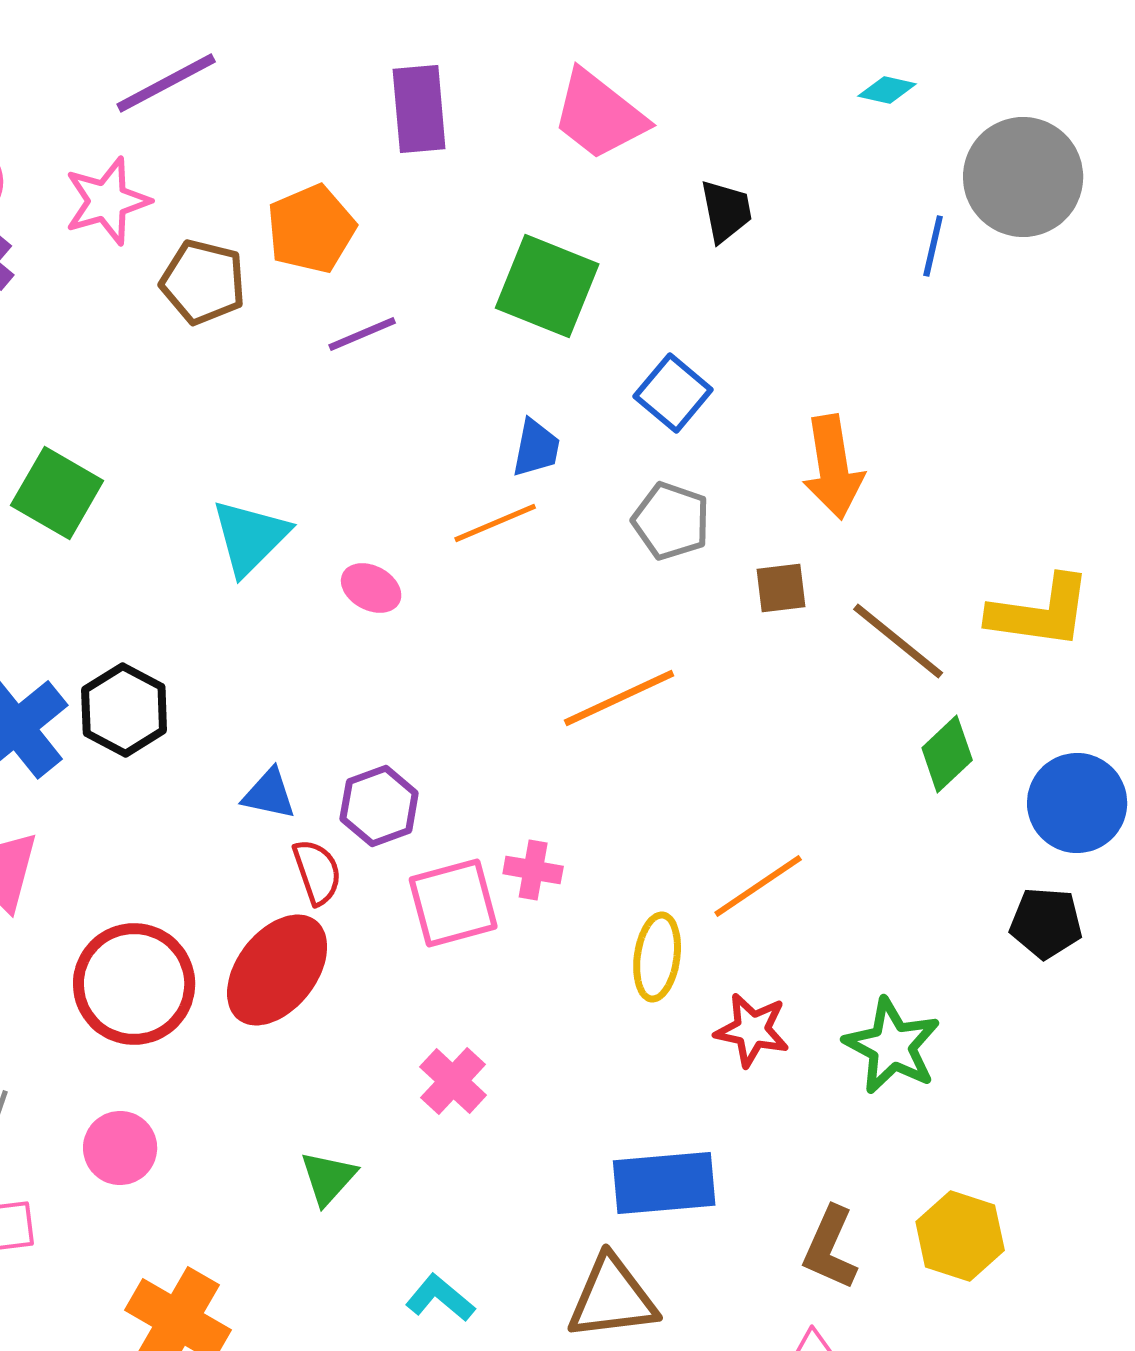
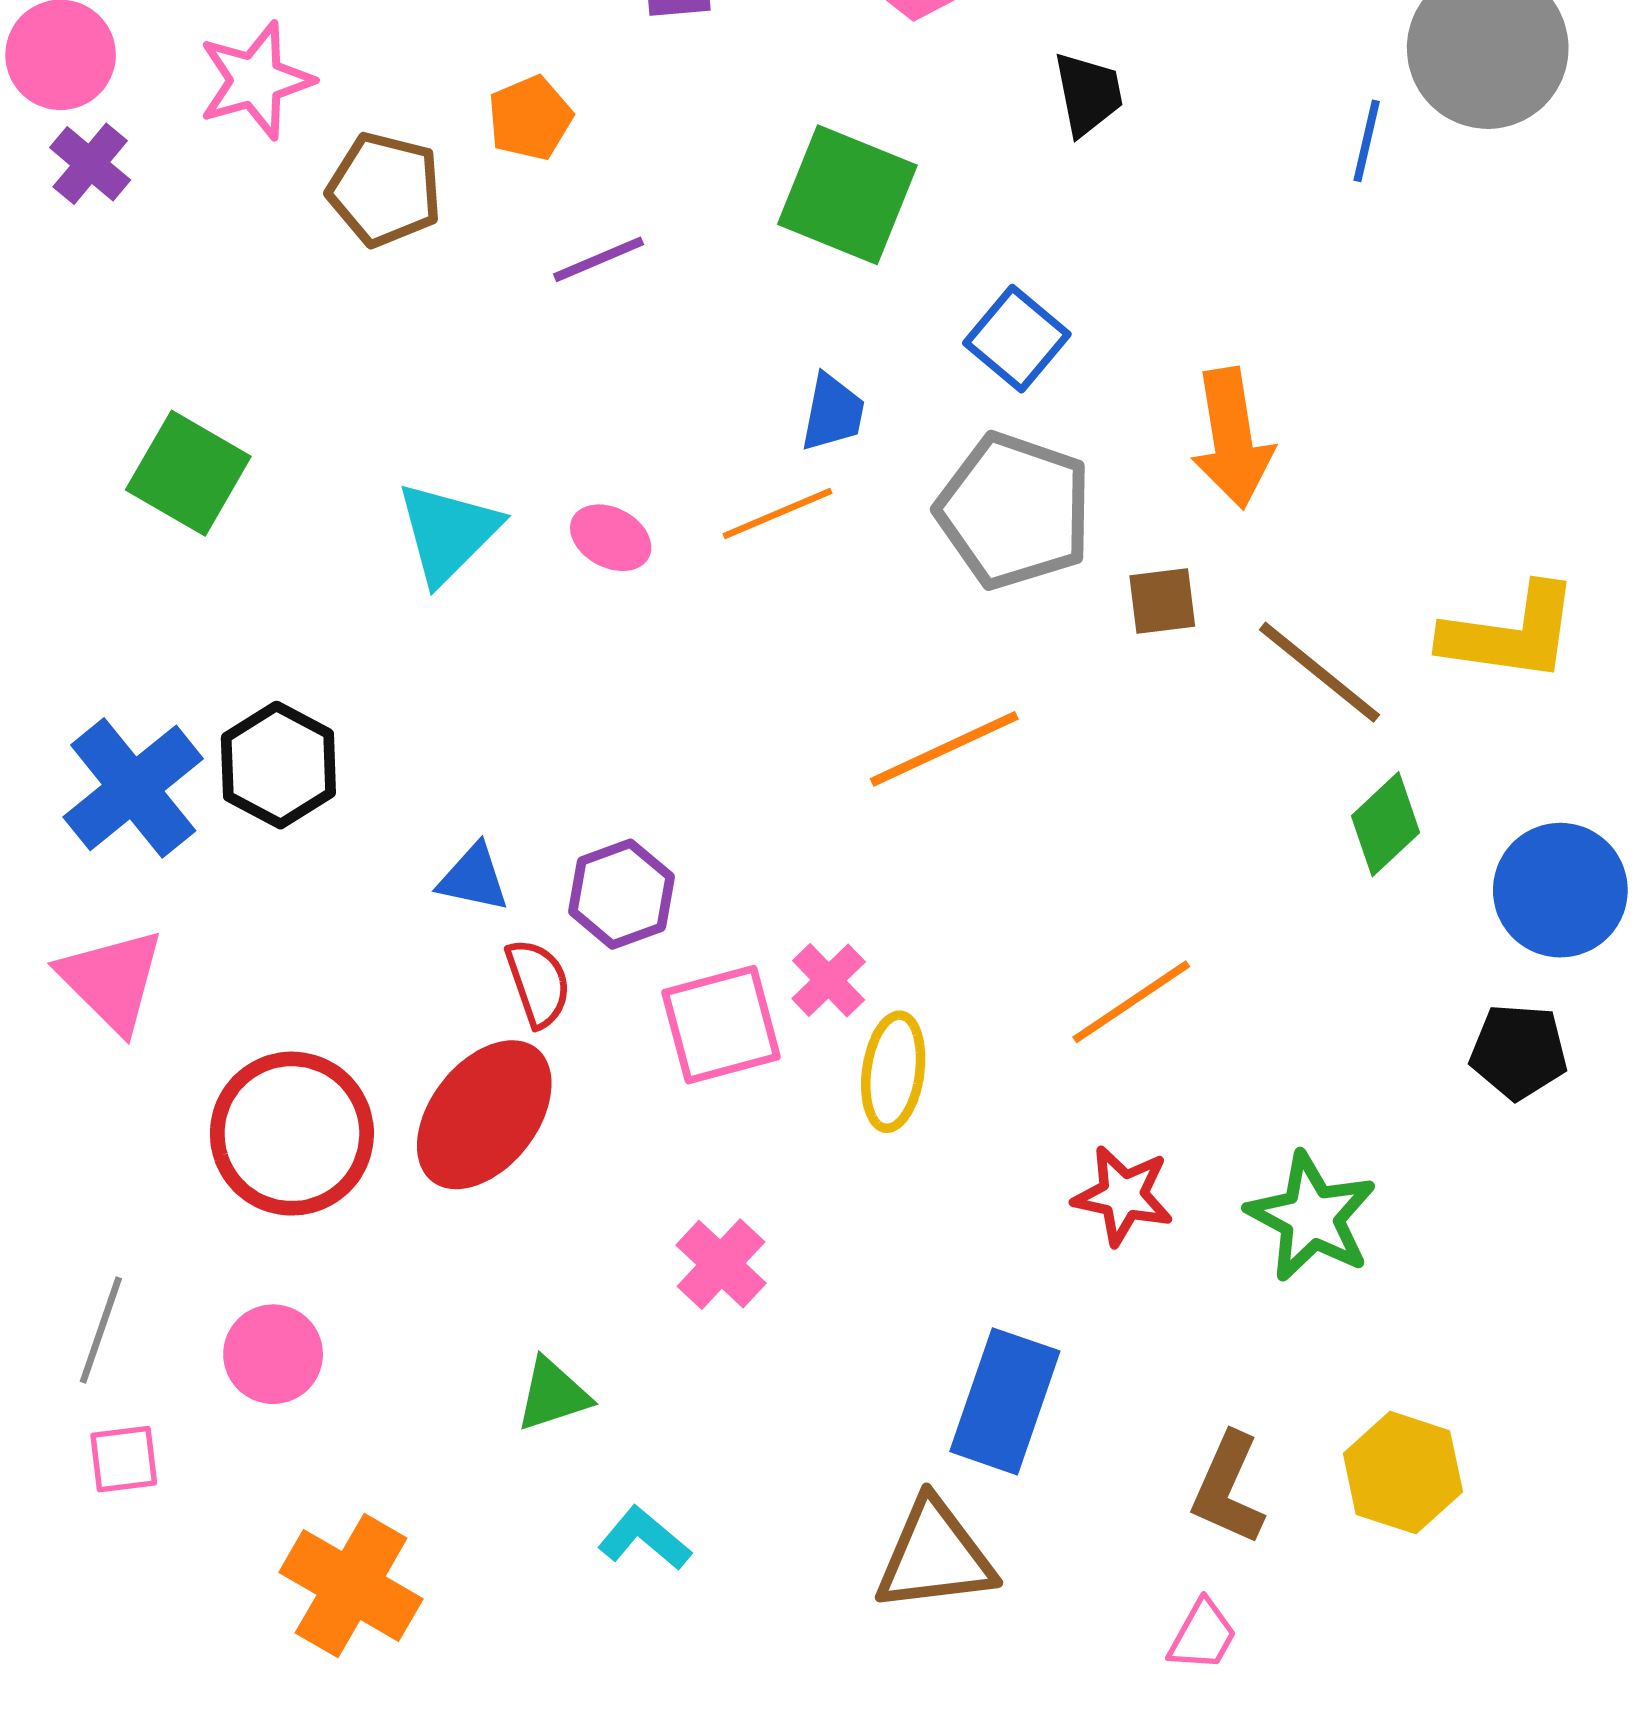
orange pentagon: (311, 229) -> (530, 118), size x0.7
gray pentagon: (671, 521) -> (1014, 511), size x1.5
pink ellipse: (371, 588) -> (611, 538), moved
pink cross: (533, 870) -> (829, 980), turned 36
yellow ellipse: (657, 957) -> (893, 1072), moved
green triangle: (328, 1178) -> (553, 1395), turned 30
blue rectangle: (664, 1183) -> (1005, 1401), turned -66
cyan L-shape: (440, 1298) -> (644, 1538), moved

